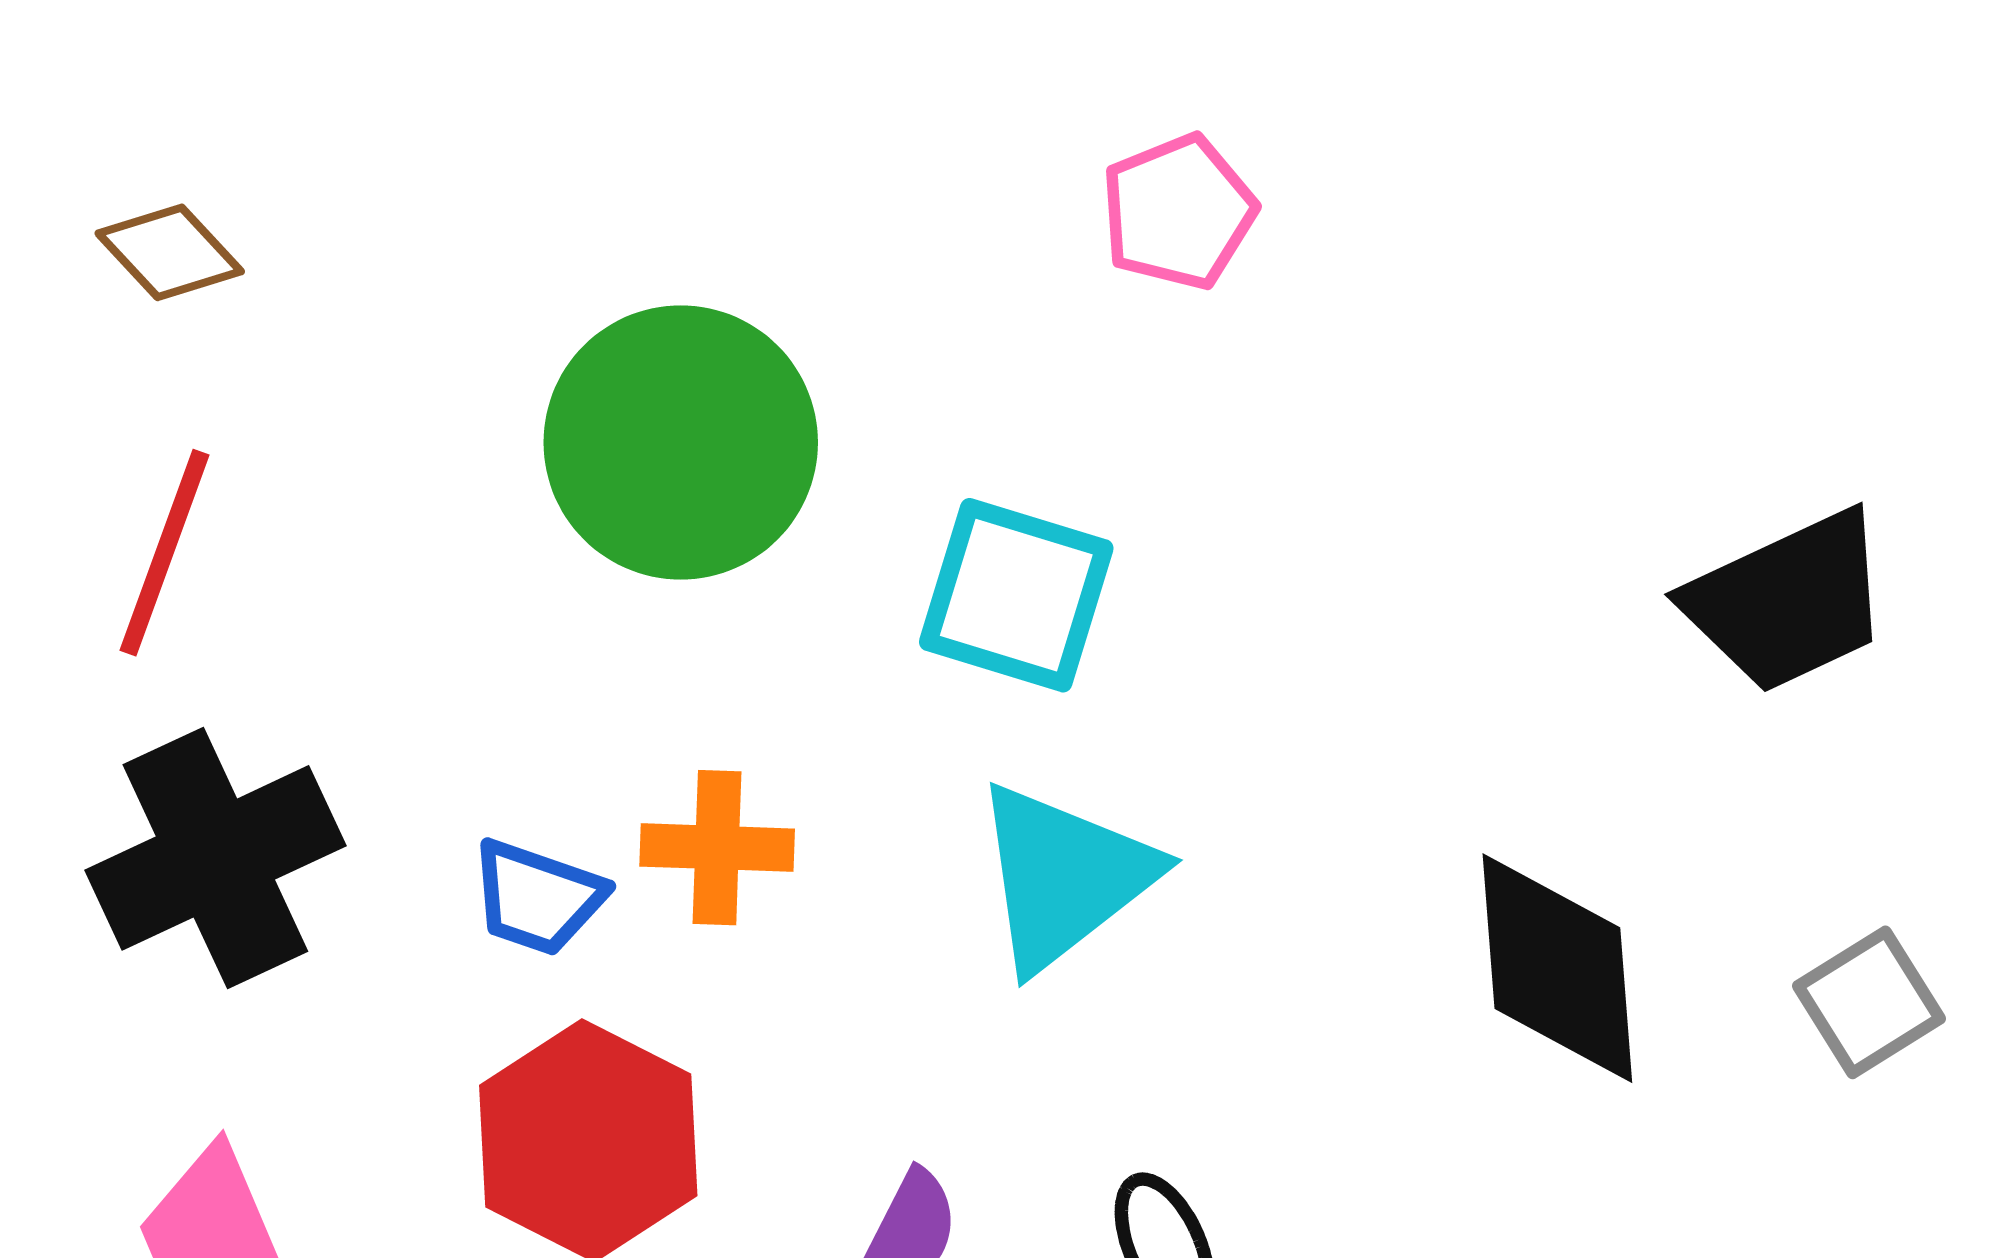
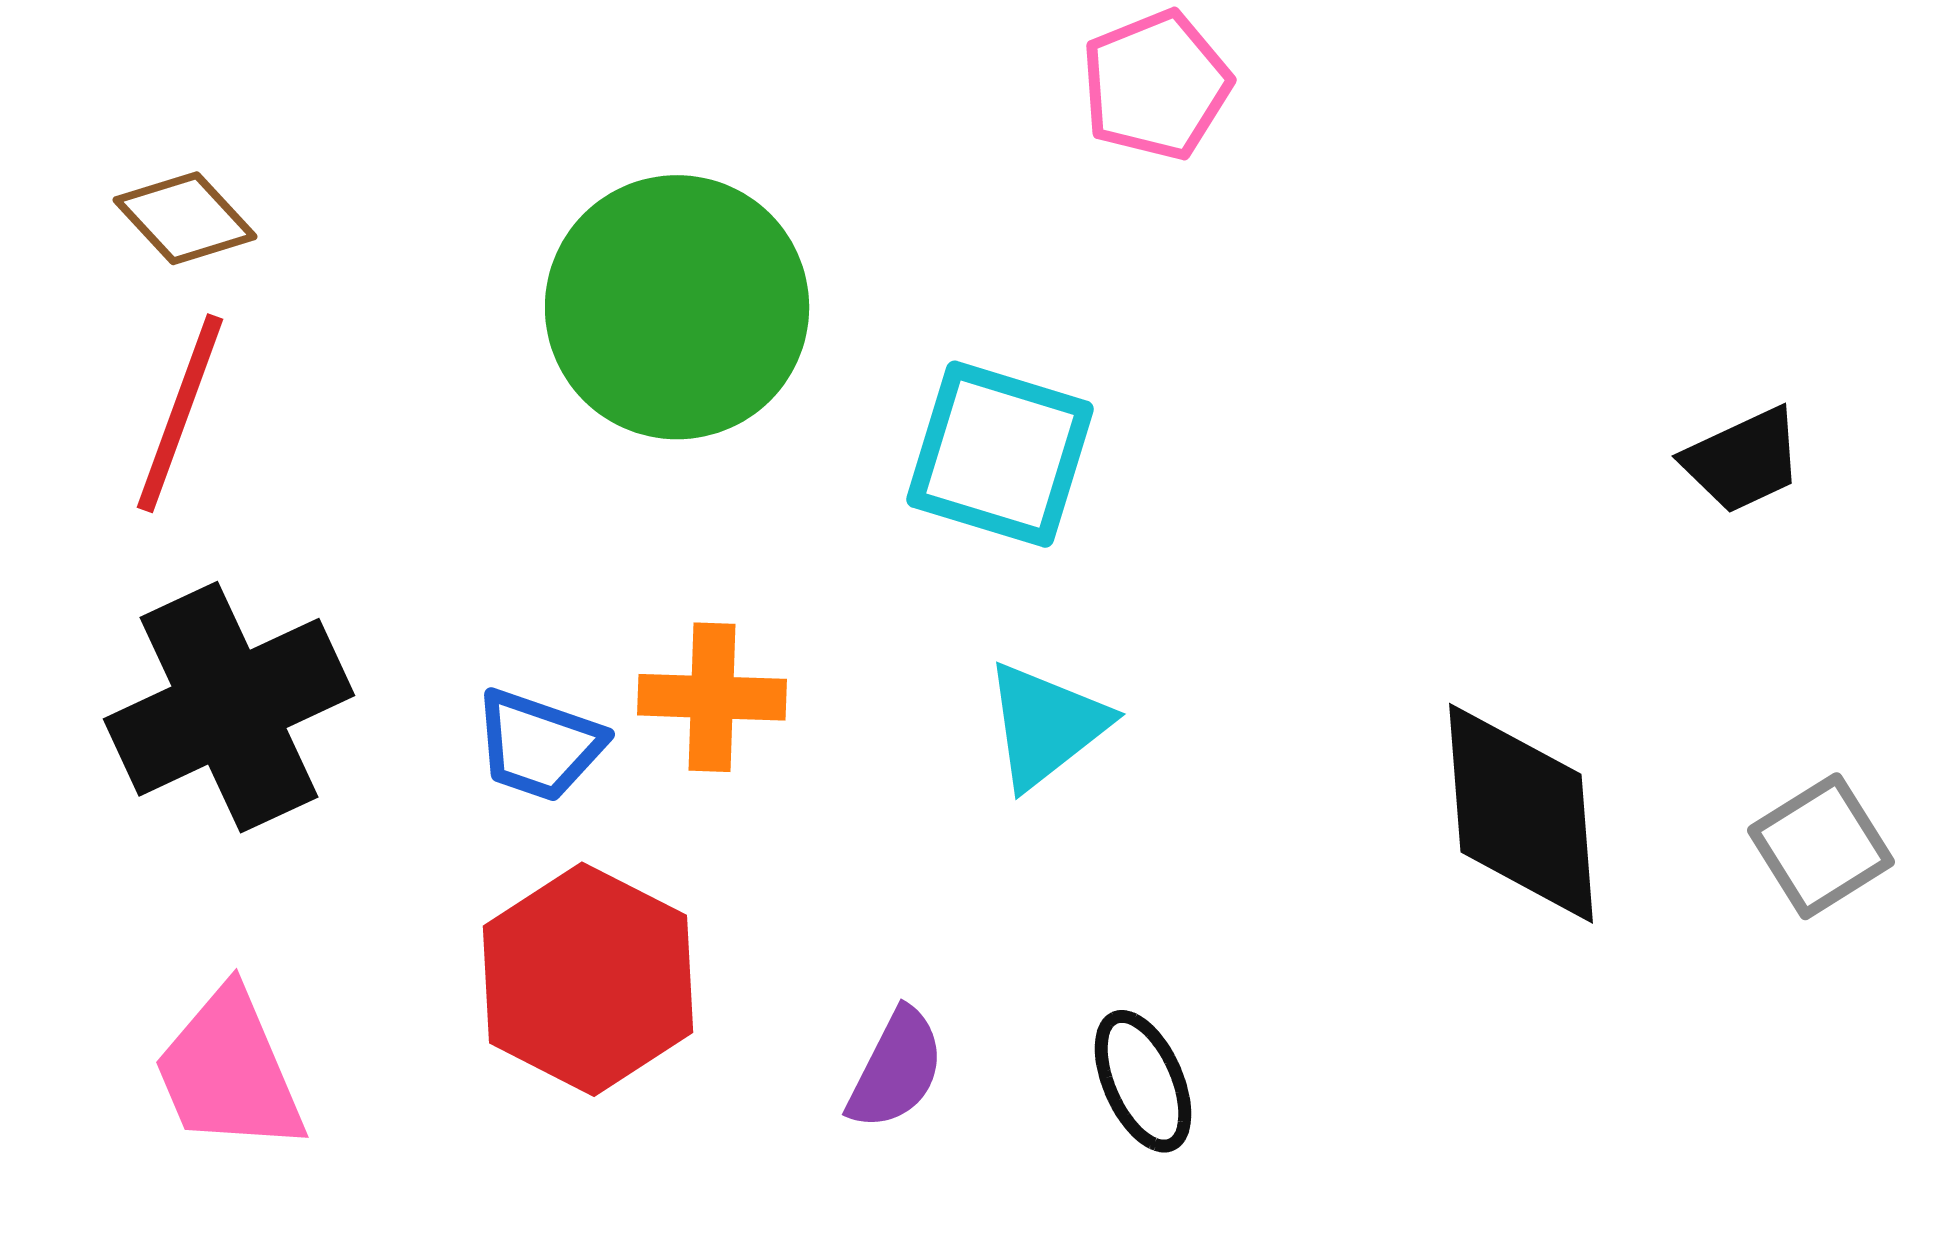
brown diamond: (170, 252) -> (185, 218), moved
black trapezoid: (1788, 601) -> (1743, 460), size x0.6
cyan triangle: (1064, 877) -> (1046, 725), size x0.7

